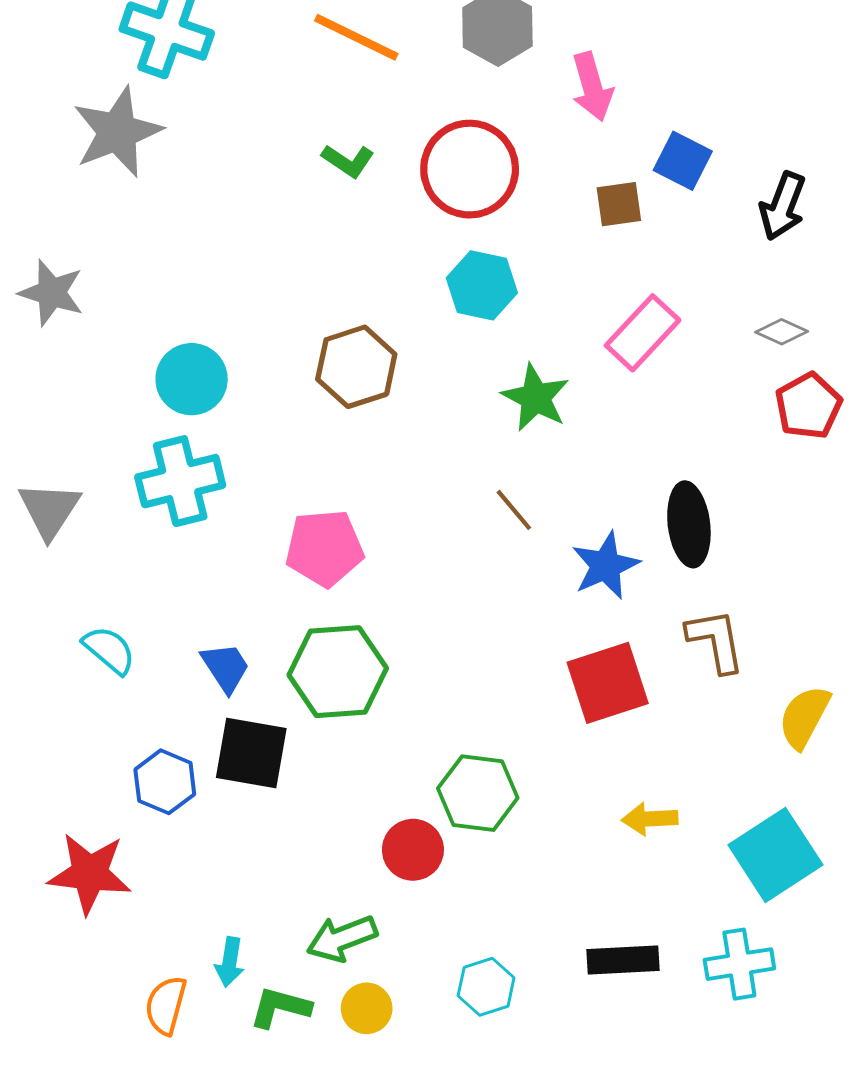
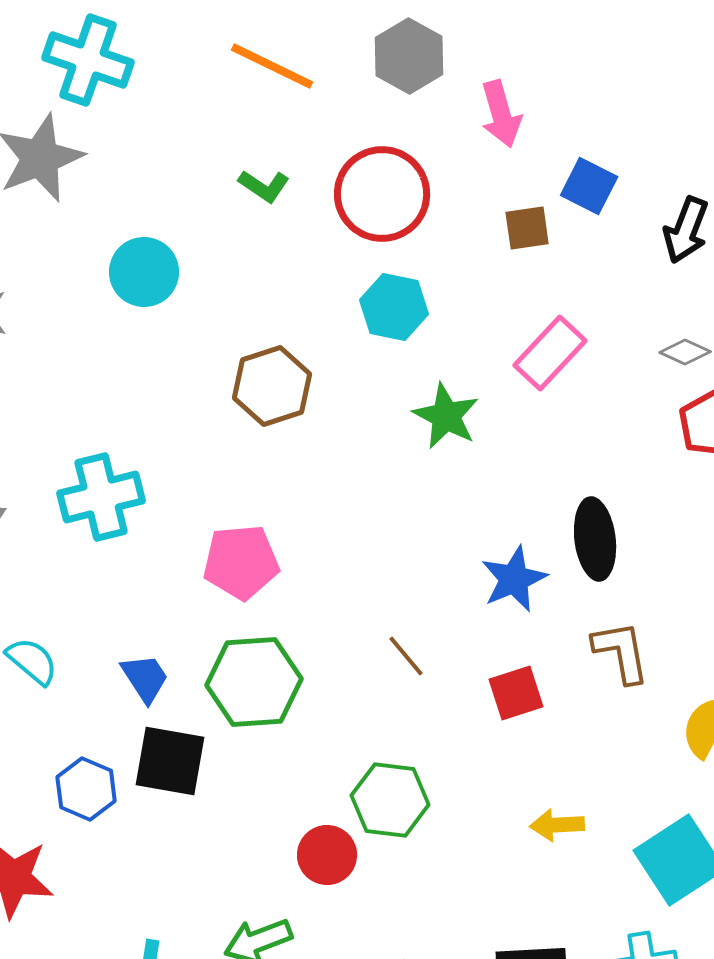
cyan circle: (192, 379) -> (144, 272), moved
brown line: (514, 510) -> (406, 656), moved
red square: (608, 683) -> (516, 693), size x0.7

